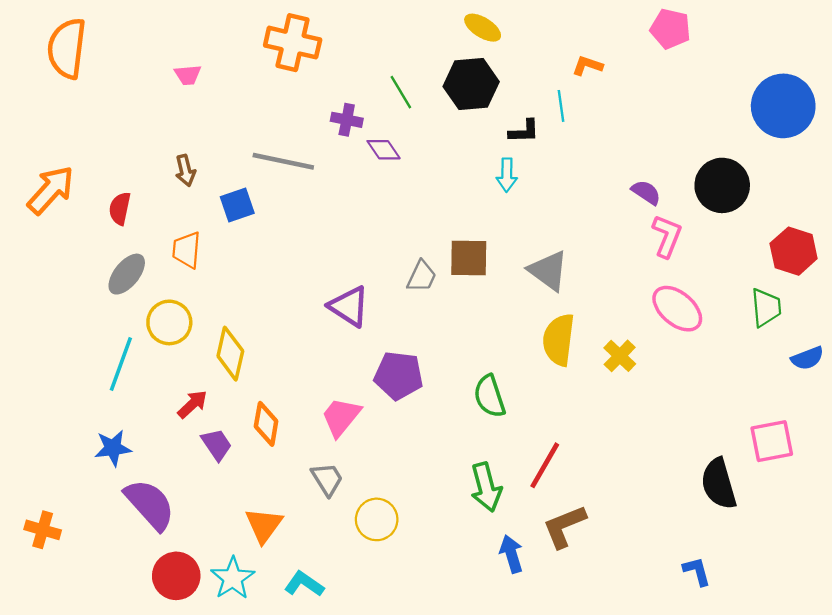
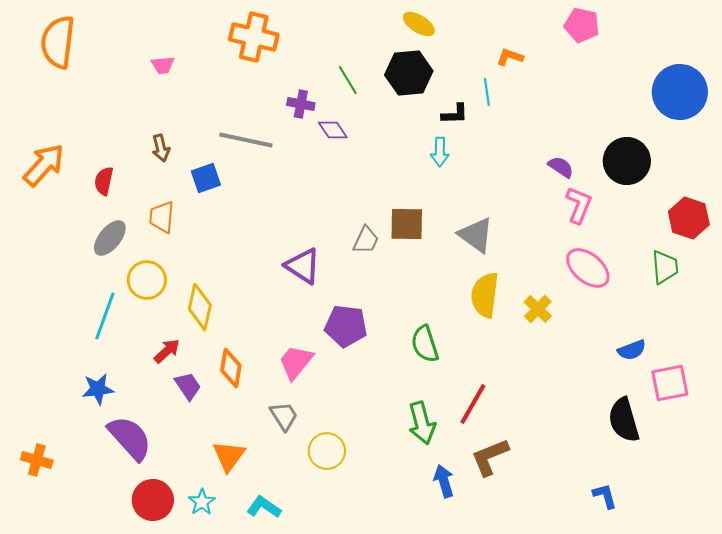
blue semicircle: (807, 358) -> (632, 350), moved
cyan star: (233, 578) -> (202, 502), size x0.7

